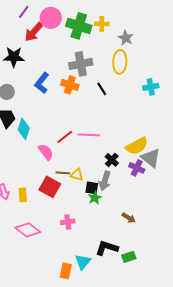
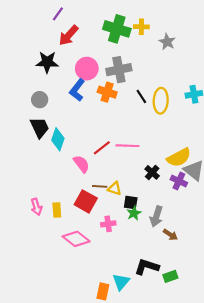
pink circle: (51, 18) -> (87, 69), moved
yellow ellipse: (120, 62) -> (161, 101), moved
gray arrow: (105, 181) -> (156, 216), moved
pink cross: (68, 222) -> (108, 224), moved
pink diamond: (28, 230) -> (76, 239), moved

